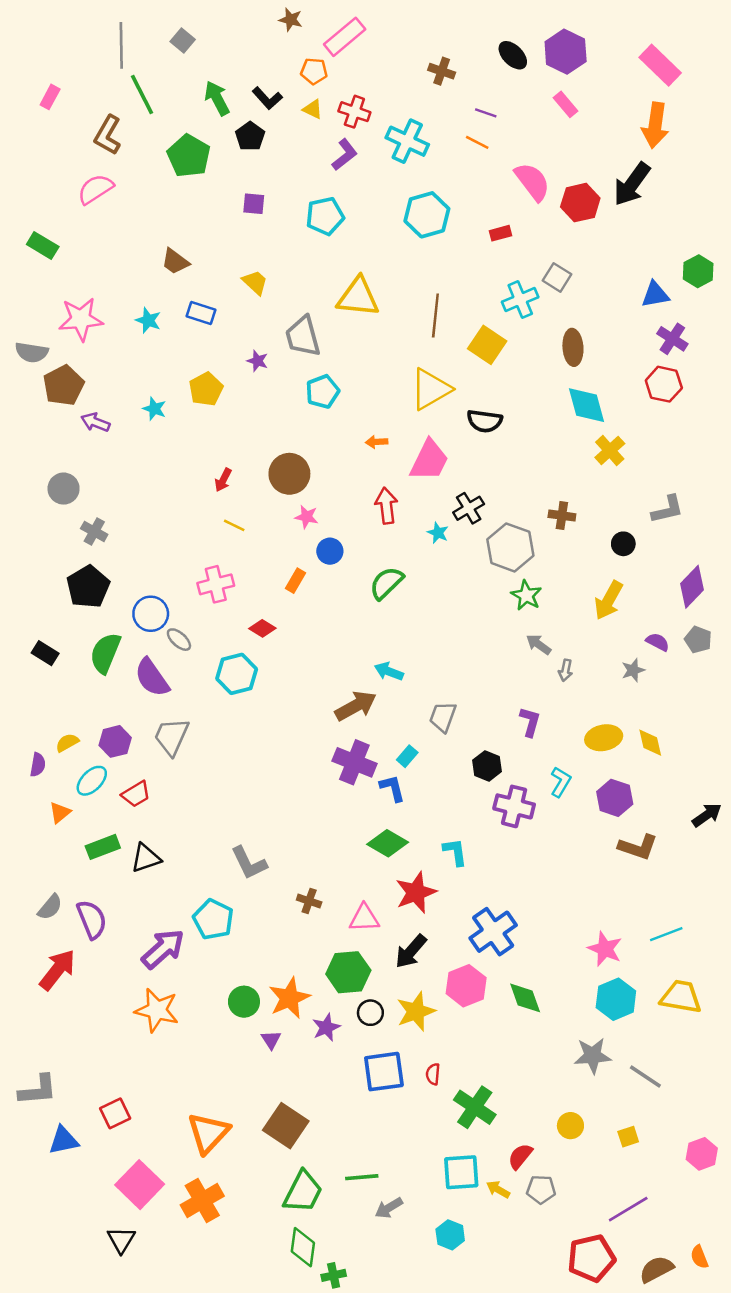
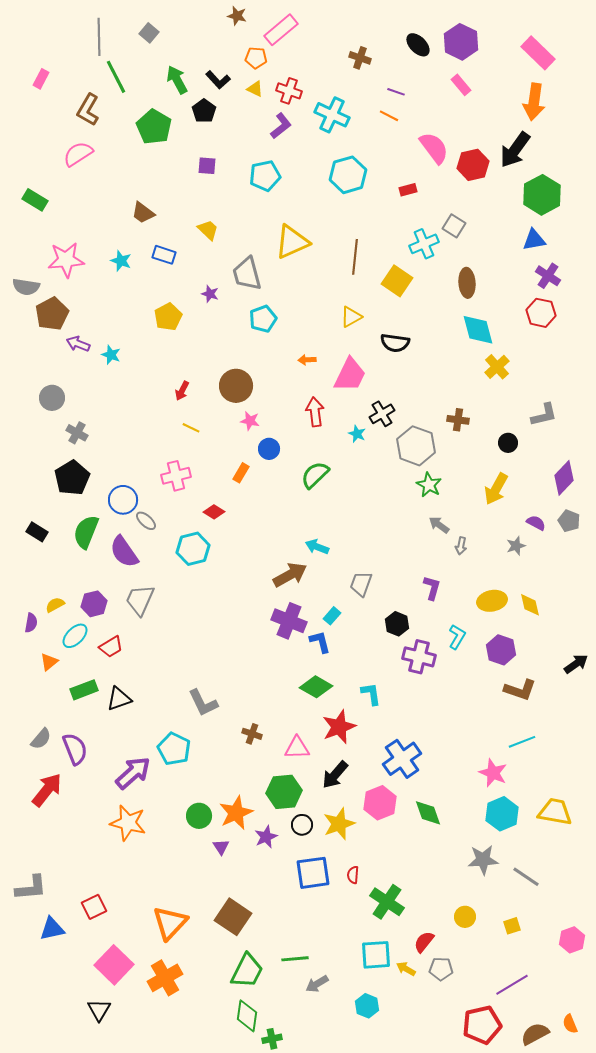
green hexagon: (698, 271) -> (542, 195), moved, size x1.5
yellow triangle: (358, 297) -> (292, 242), turned -30
yellow triangle: (431, 389) -> (351, 317), size x0.6
cyan star: (154, 409) -> (111, 355), moved
cyan line: (666, 934) -> (522, 742), moved

